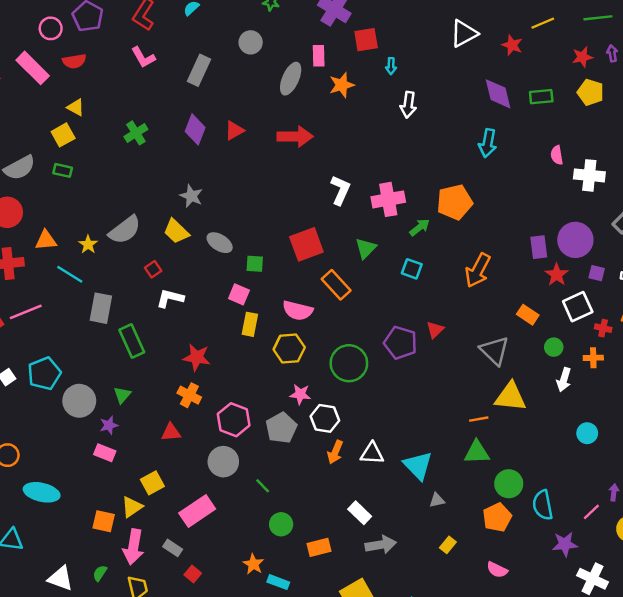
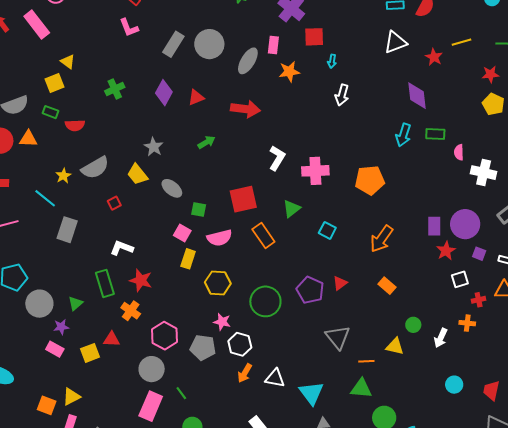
gray circle: (251, 42) -> (209, 44), moved, size x1.5
red semicircle: (74, 61) -> (75, 125), moved
green rectangle: (541, 97) -> (435, 134), moved
green arrow: (420, 227) -> (206, 142), moved
orange triangle: (46, 240) -> (28, 139), moved
white L-shape: (170, 298) -> (122, 248), moved
white square: (578, 307) -> (460, 279), size x0.7
pink semicircle: (298, 311) -> (219, 238), moved, turned -35
orange rectangle: (528, 315) -> (387, 286), moved
red cross: (603, 328) -> (479, 300), turned -32
green rectangle: (132, 341) -> (105, 283), moved
green circle: (554, 347) -> (413, 325), moved
gray triangle: (494, 351) -> (338, 337), moved
yellow triangle: (511, 397) -> (395, 346), size x0.7
gray pentagon: (281, 428) -> (203, 347), turned 30
yellow square: (152, 483) -> (90, 353), moved
pink rectangle: (197, 511) -> (151, 406), moved, turned -40

